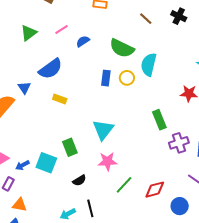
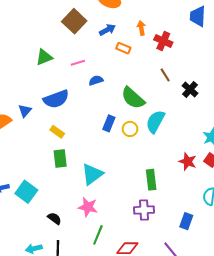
black cross: (179, 16) -> (190, 89), moved
purple cross: (179, 143) -> (144, 210), moved
green rectangle: (70, 147) -> (60, 158), moved
black semicircle: (79, 180) -> (54, 218), turned -128
green line: (124, 185) -> (98, 235), turned -36

